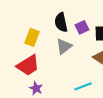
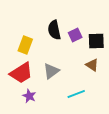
gray triangle: (64, 46) -> (51, 71), moved

